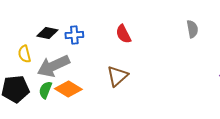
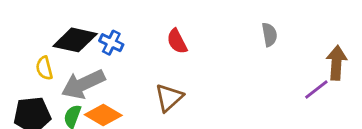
black diamond: (47, 33) -> (75, 40), size x1.5
blue cross: (74, 35) -> (111, 43), turned 30

